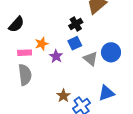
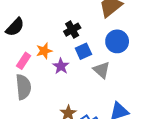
black cross: (76, 24) -> (72, 30), moved
blue circle: (111, 52) -> (117, 41), moved
pink rectangle: (25, 53) -> (24, 61), turned -56

